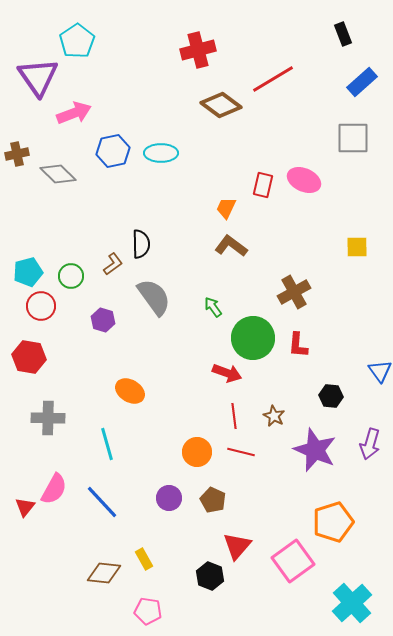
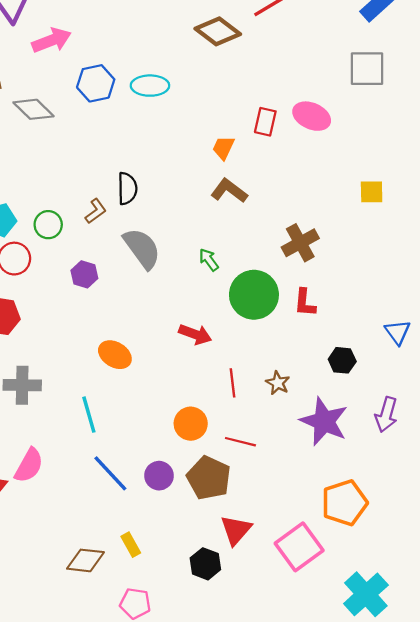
red arrow: (227, 373) -> (195, 334), moved
red line: (241, 452) -> (240, 442), moved
brown pentagon: (213, 500) -> (209, 478), size x1.5
blue line: (102, 502) -> (110, 473), moved

